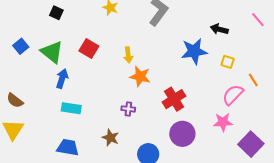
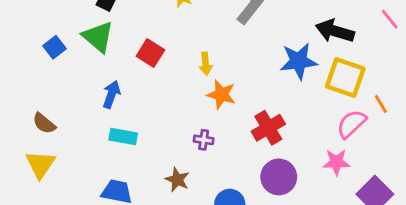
black arrow: (219, 29) -> (335, 31), size x1.5
green triangle: (52, 52) -> (98, 37), moved
yellow square: (228, 62) -> (345, 77), size x2.0

